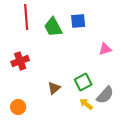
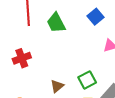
blue square: (78, 21) -> (95, 17), moved, turned -35

